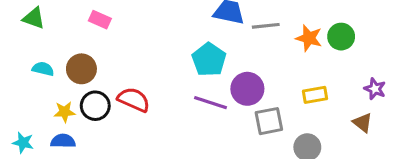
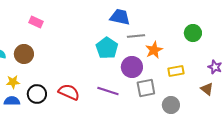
gray line: (266, 26) -> (136, 36), moved
orange star: (309, 38) -> (154, 50), moved, turned 30
red semicircle: (134, 100) -> (69, 92), moved
purple line: (211, 103) -> (108, 91), moved
black circle: (95, 106) -> (37, 94), moved

